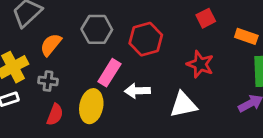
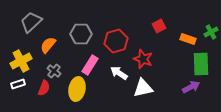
red star: (200, 64) -> (143, 59), moved
gray cross: (48, 81) -> (54, 71), moved, turned 32
white arrow: (137, 91) -> (119, 73), moved, turned 36
red semicircle: (55, 115) -> (44, 88), moved

